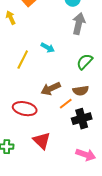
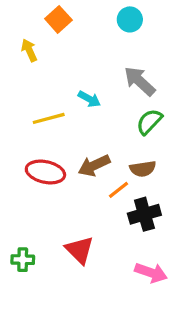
gray arrow: (79, 24) -> (140, 81), moved, turned -60
yellow line: (23, 60) -> (49, 118), turned 48
red ellipse: (25, 109) -> (45, 172), moved

